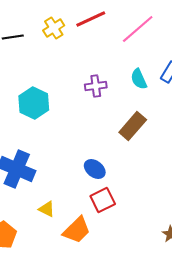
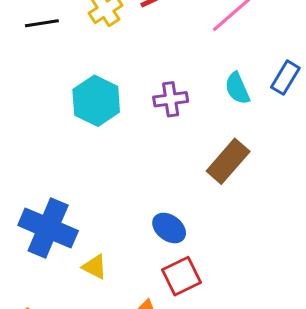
cyan hexagon: (34, 103) -> (96, 101), moved
yellow triangle: (47, 209) -> (95, 267), moved

